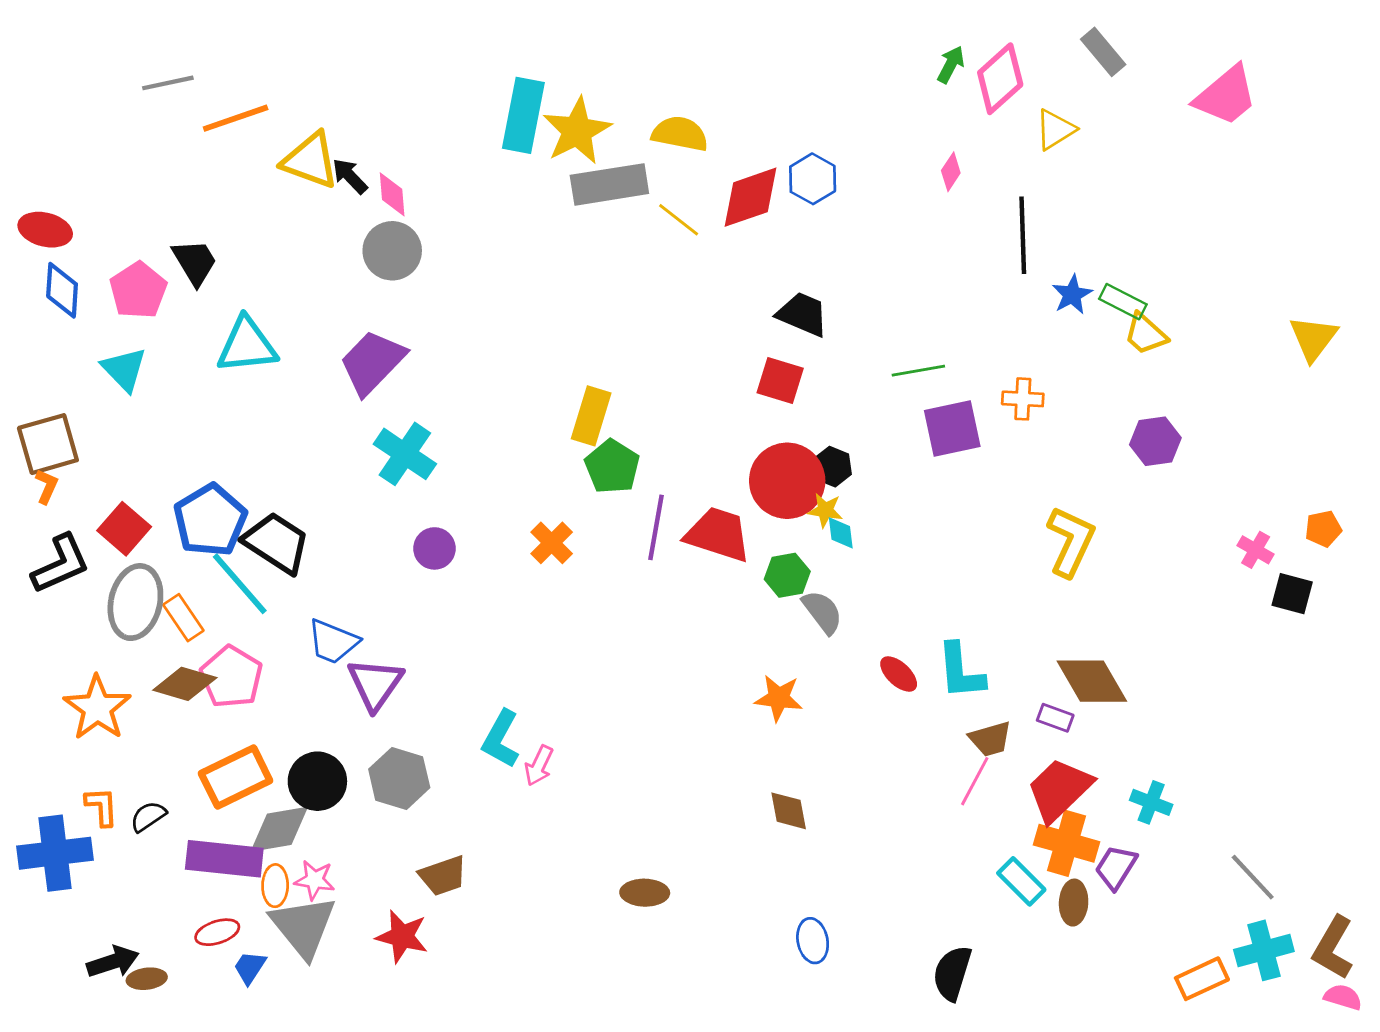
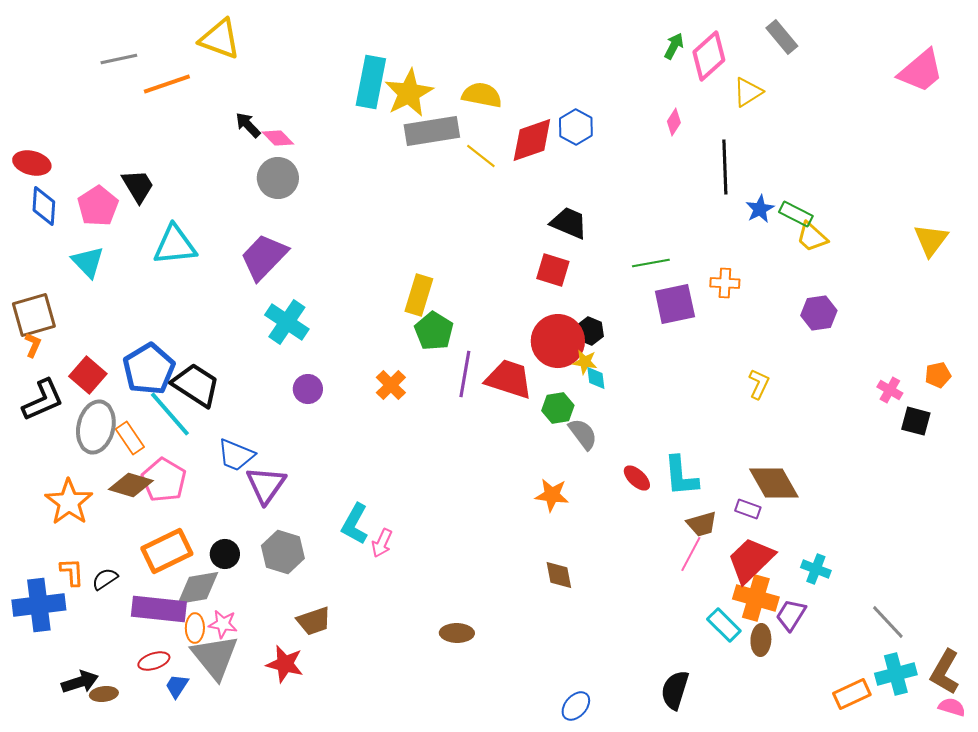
pink trapezoid: (1226, 96) -> (921, 71), moved
yellow triangle: (310, 161) -> (220, 39), moved
pink diamond: (392, 194) -> (278, 138), turned -40
yellow L-shape: (1071, 541) -> (759, 384), size x0.6
black circle: (317, 781) -> (225, 554), size x0.7
blue ellipse: (813, 941) -> (576, 706), moved, turned 52

